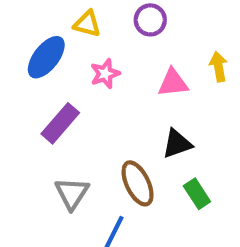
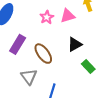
pink star: (105, 74) -> (47, 17), moved
brown ellipse: (138, 183) -> (43, 54), moved

